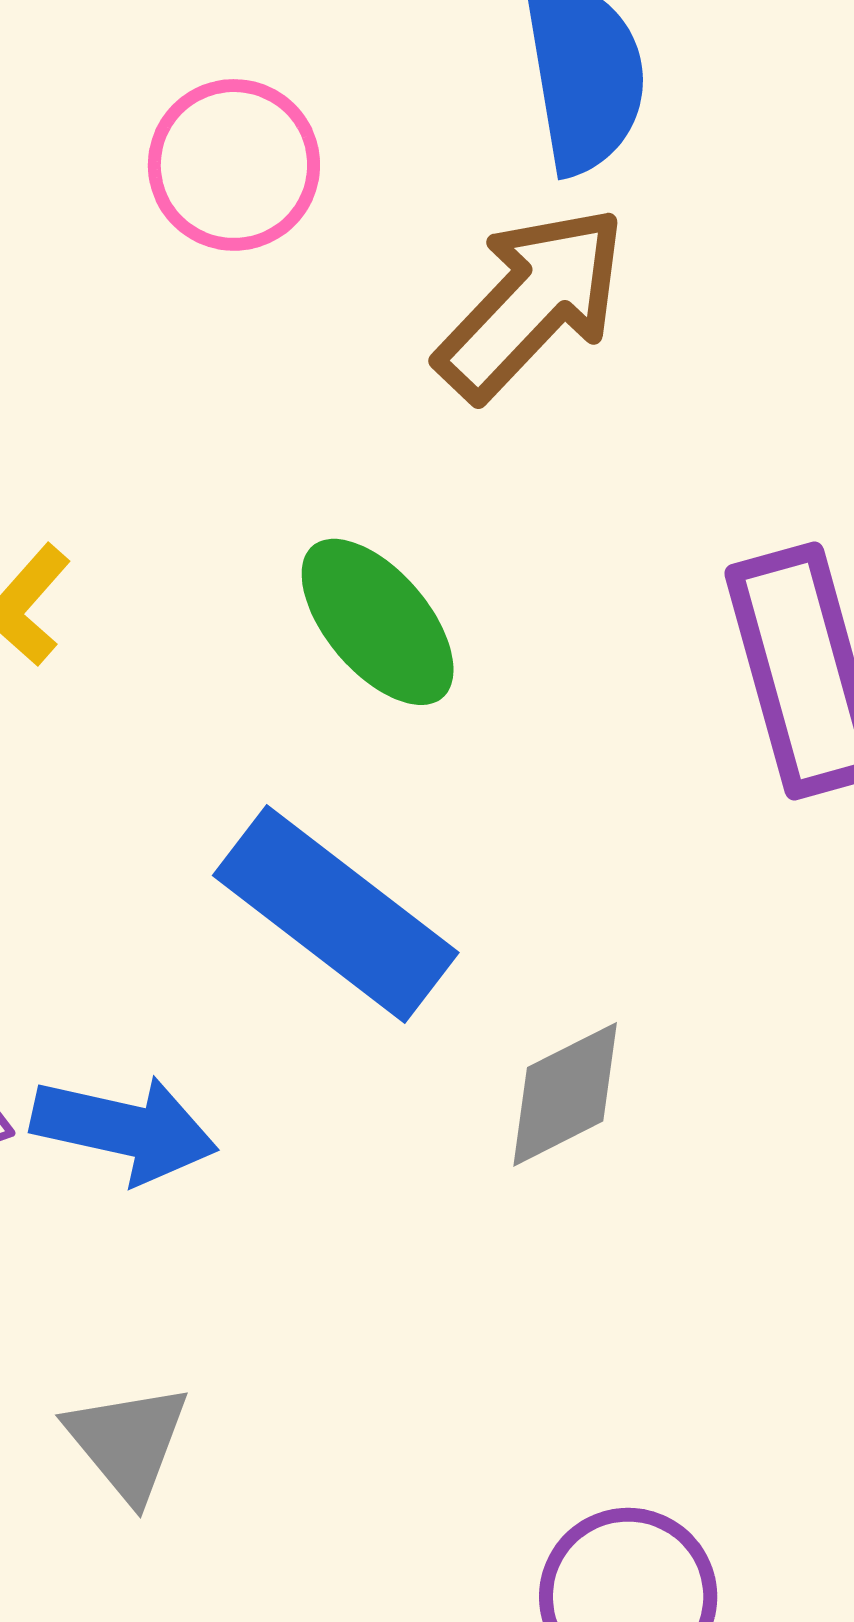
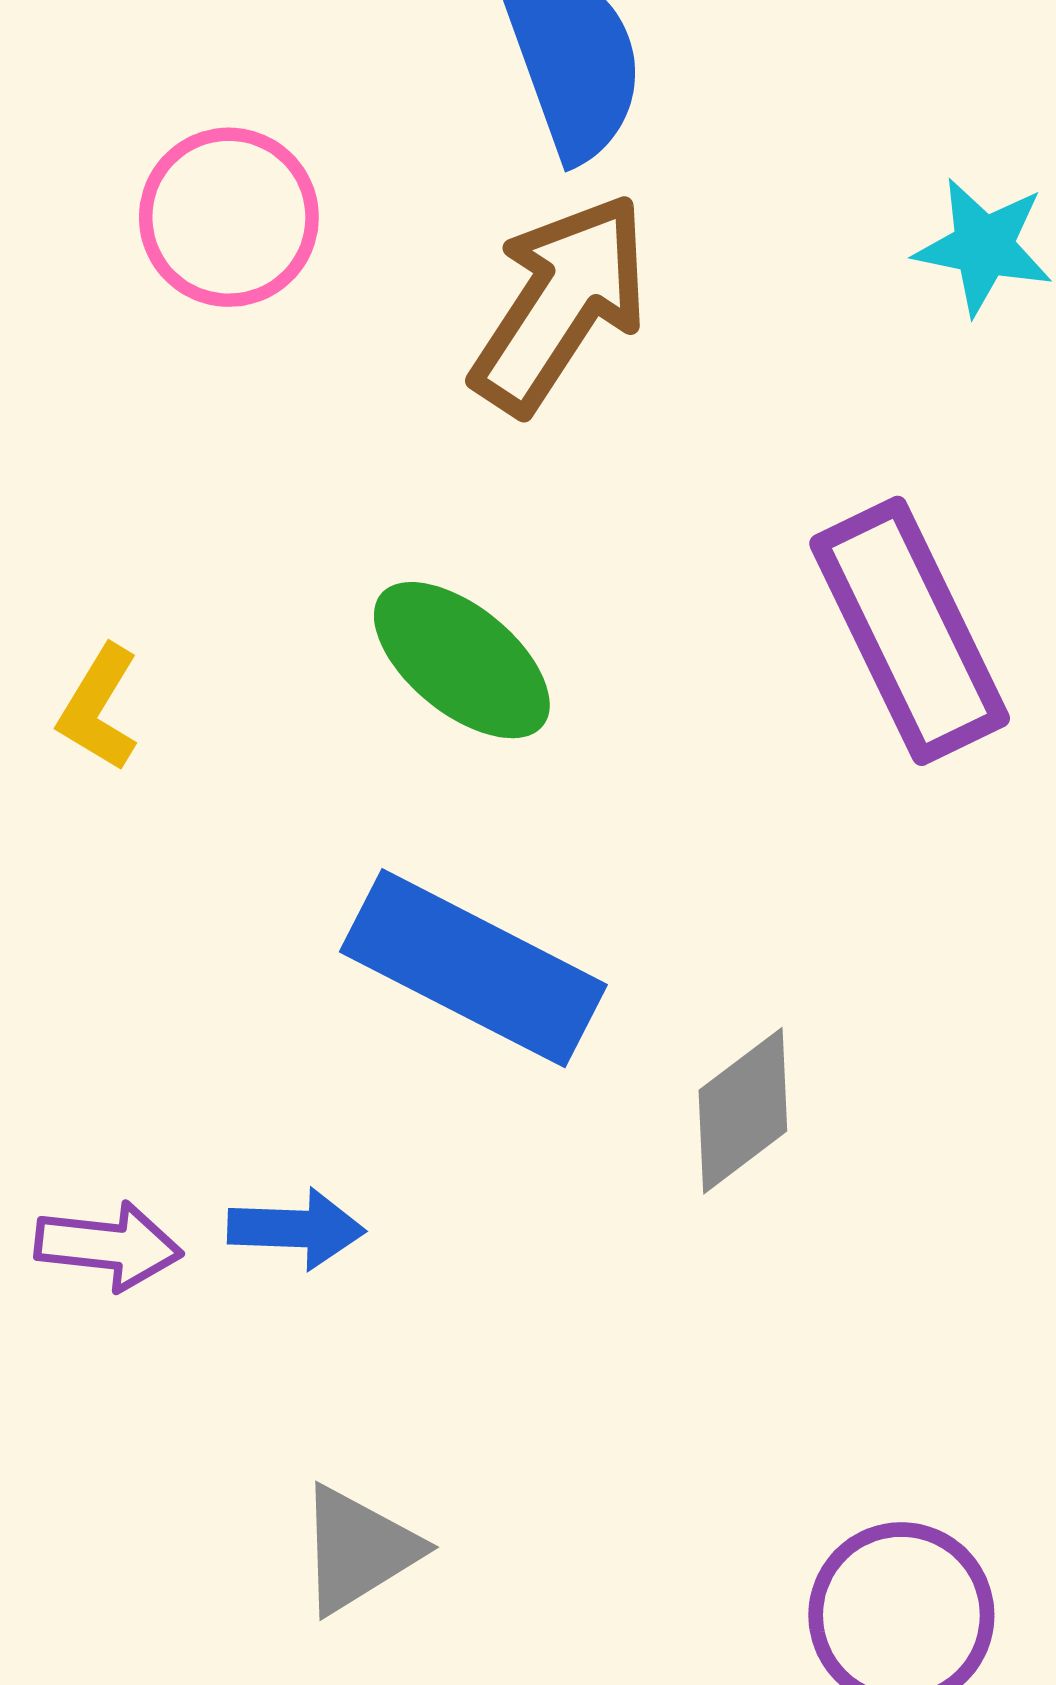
blue arrow: (124, 1129) -> (296, 1229), size x0.7
gray triangle: (128, 1442) -> (358, 1550), turned 48

